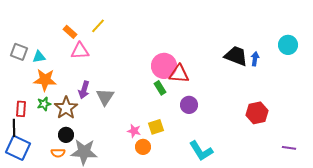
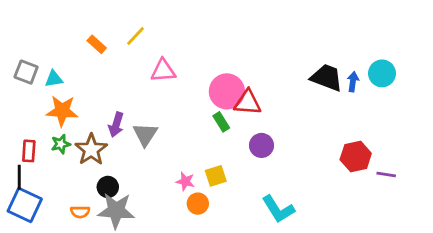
cyan circle: (288, 45) -> (382, 73), moved
pink triangle: (80, 51) -> (163, 71), moved
black circle: (66, 135) -> (108, 187), moved
purple line: (289, 148) -> (386, 174), moved

